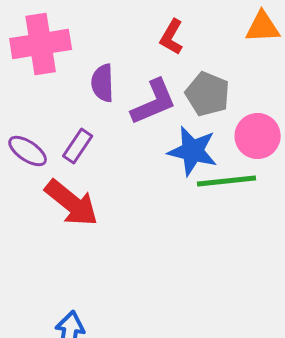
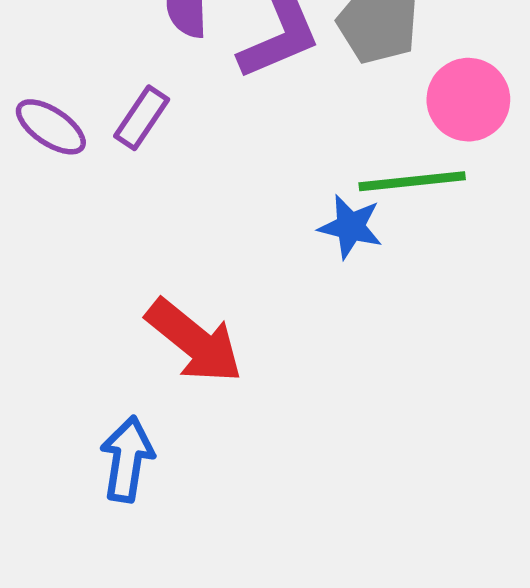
blue star: (193, 151) -> (350, 227), moved, size x0.7
red arrow: (72, 203) -> (194, 341), moved

